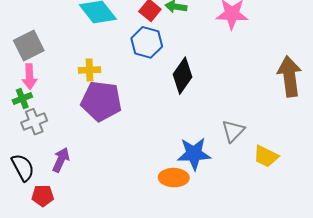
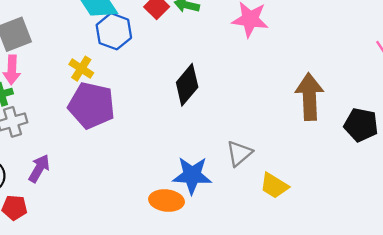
blue hexagon: (147, 42) -> (114, 31), moved
yellow cross: (90, 70) -> (81, 69), turned 30

